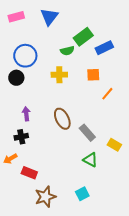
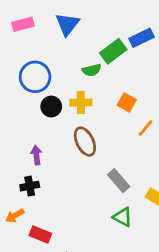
blue rectangle: (104, 48) -> (142, 38), moved
orange square: (93, 75) -> (127, 102), turned 32
black circle: (16, 78) -> (51, 107), moved
brown ellipse: (62, 119) -> (85, 142), moved

